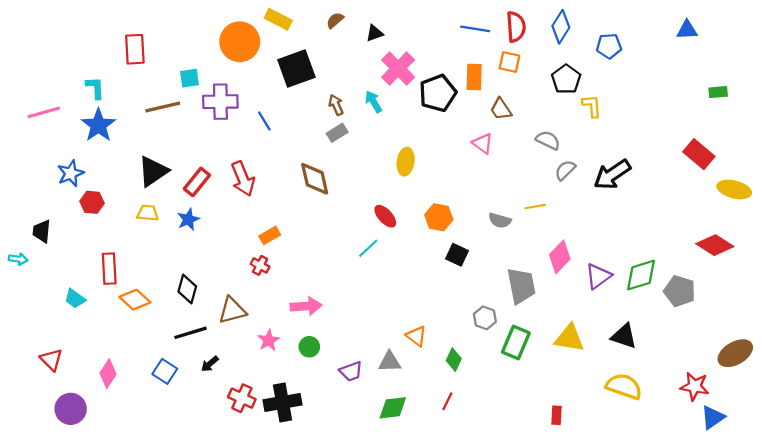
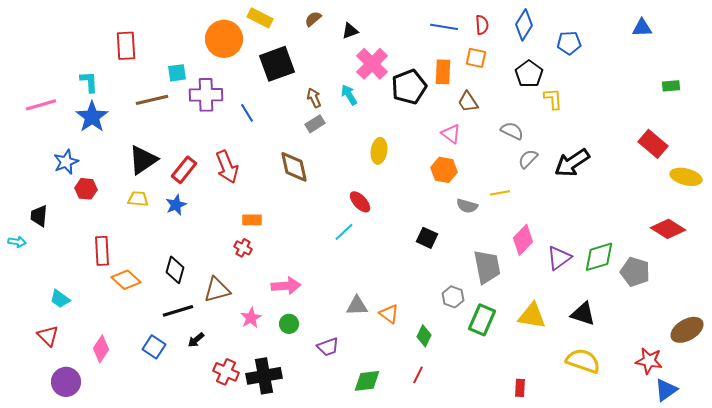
red semicircle: (516, 27) -> (482, 25), size x0.7
orange hexagon: (439, 217) -> (444, 170), moved
orange rectangle: (270, 235) -> (252, 220), turned 30
cyan trapezoid: (75, 299) -> (60, 299), moved
gray triangle: (390, 362) -> (357, 306), moved

